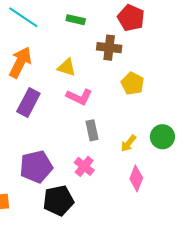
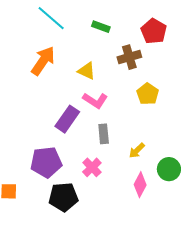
brown cross: (109, 48) -> (129, 57), turned -30
purple rectangle: (28, 102) -> (67, 119), moved
green circle: (162, 137) -> (169, 169), moved

